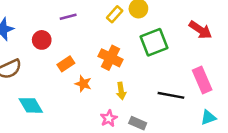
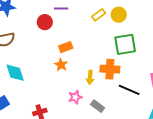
red circle: (42, 40) -> (45, 22), moved
orange cross: (111, 58) -> (110, 69), moved, turned -36
orange rectangle: (66, 64) -> (66, 47), moved

